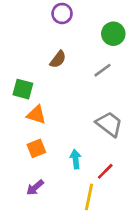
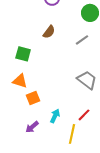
orange triangle: (36, 115) -> (20, 81), moved
cyan arrow: (76, 159) -> (55, 116), moved, turned 32

